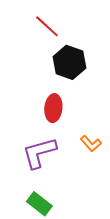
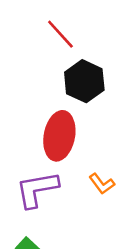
red ellipse: (53, 108) -> (59, 136), size x1.4

